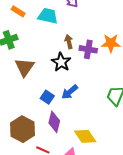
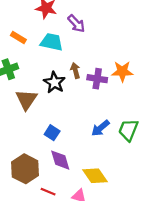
black star: (61, 62) -> (54, 82), moved
blue arrow: (70, 92) -> (101, 128), moved
purple diamond: (54, 122) -> (60, 160), turned -30

